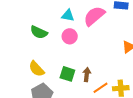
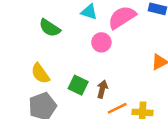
pink circle: (70, 36) -> (101, 42), moved

